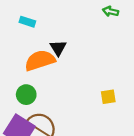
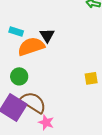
cyan rectangle: (27, 22) -> (16, 31), moved

